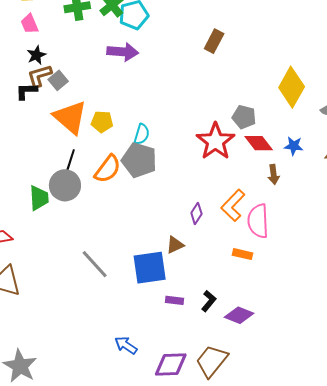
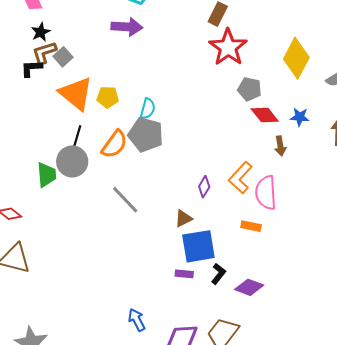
red star: (215, 141) -> (228, 47), moved
gray line: (95, 264) -> (125, 200), moved
blue square: (150, 268) -> (198, 246), moved
blue arrow: (126, 345) -> (137, 320), turned 30

